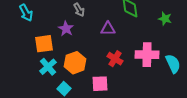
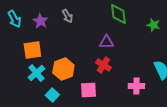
purple star: (66, 29) -> (40, 21), moved
purple triangle: (108, 29) -> (106, 42), moved
pink cross: (147, 55) -> (136, 86), moved, size x0.7

